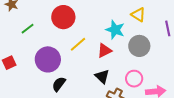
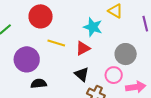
yellow line: (78, 44) -> (56, 43), turned 60
gray circle: (139, 46) -> (126, 54), moved
black semicircle: (59, 84) -> (39, 84), turned 49

